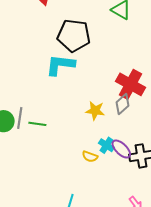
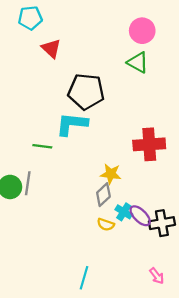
red cross: (130, 84) -> (149, 144), turned -32
gray diamond: (123, 104) -> (103, 195), moved
green line: (37, 124) -> (42, 146), moved

